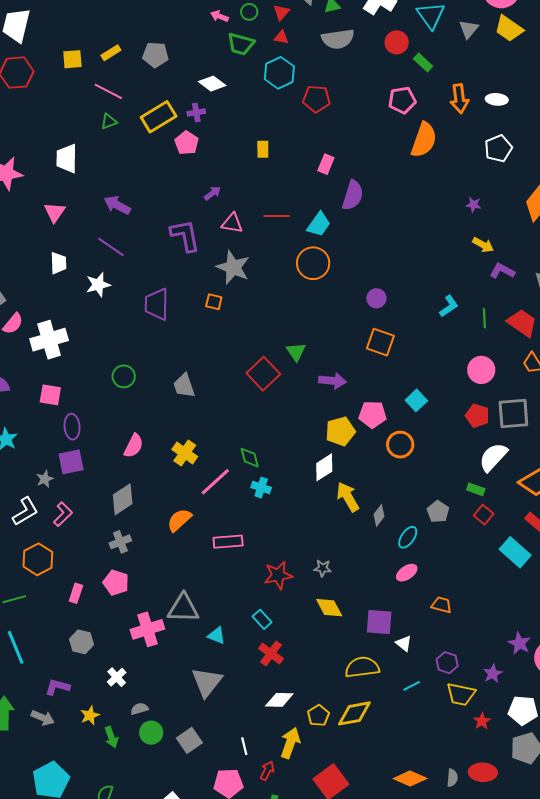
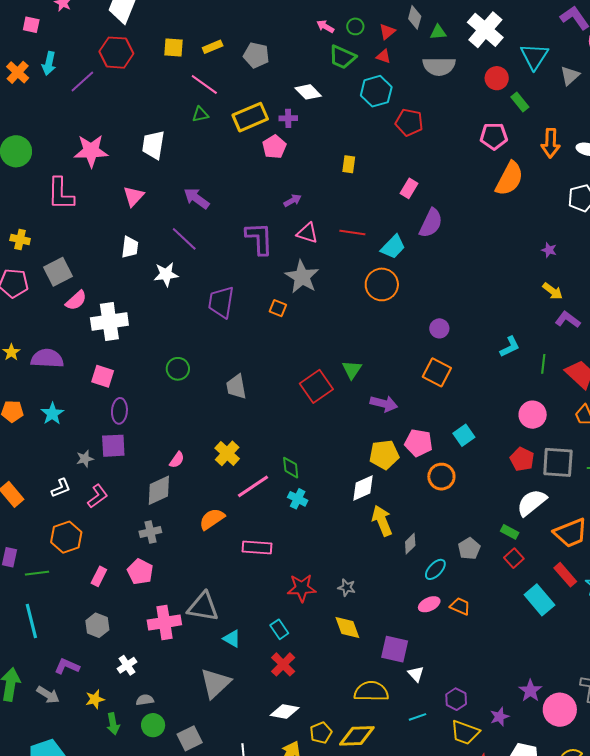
pink semicircle: (134, 446) -> (177, 460), moved, size x0.7
white L-shape: (25, 511) -> (61, 488), size x0.7
orange trapezoid: (442, 605) -> (460, 606), moved

